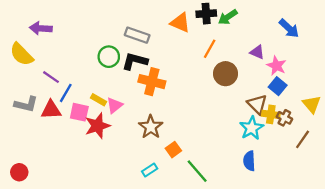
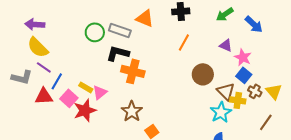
green arrow: (228, 17) -> (225, 14), moved
orange triangle: (180, 23) -> (145, 18), moved
yellow semicircle: (22, 54) -> (38, 47), moved
green circle: (109, 57) -> (95, 32), moved
brown circle: (225, 74) -> (203, 74), moved
gray L-shape: (26, 104) -> (22, 77), moved
pink square: (79, 112) -> (69, 98), turned 30
brown cross: (284, 118) -> (255, 91), moved

